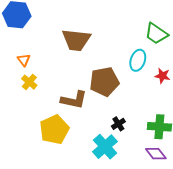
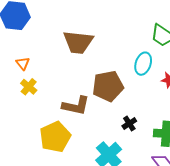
black cross: (118, 124) -> (129, 124), moved

